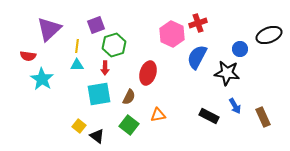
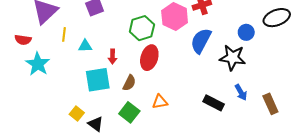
green hexagon: (114, 45) -> (142, 28), moved
yellow line: (77, 46) -> (64, 34), moved
cyan triangle: (77, 65) -> (85, 46), moved
red arrow: (105, 68) -> (112, 57), moved

